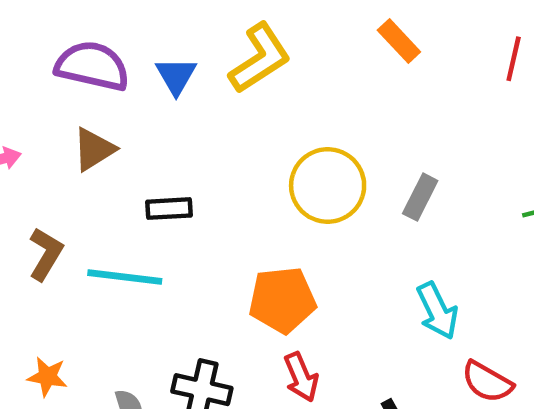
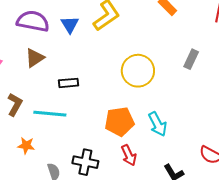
gray rectangle: (420, 197) -> (191, 59), moved
cyan arrow: (437, 311) -> (158, 124), moved
orange star: (47, 377) -> (26, 146), moved

